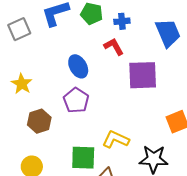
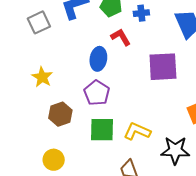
red L-shape: (114, 47) -> (121, 37), moved
blue ellipse: (78, 66) -> (98, 59), turned 40
green square: (83, 158) -> (102, 130), moved

